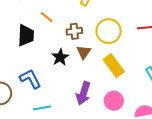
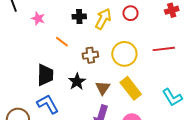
black trapezoid: (26, 35) -> (45, 75), moved
brown triangle: (84, 52) -> (103, 88), moved

